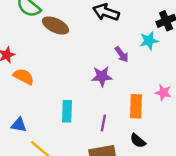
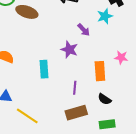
purple star: (102, 76) -> (69, 50), turned 30
cyan rectangle: (67, 111) -> (44, 69), moved

